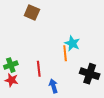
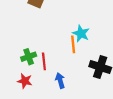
green cross: (11, 65) -> (29, 57), moved
red star: (11, 80) -> (25, 81), moved

